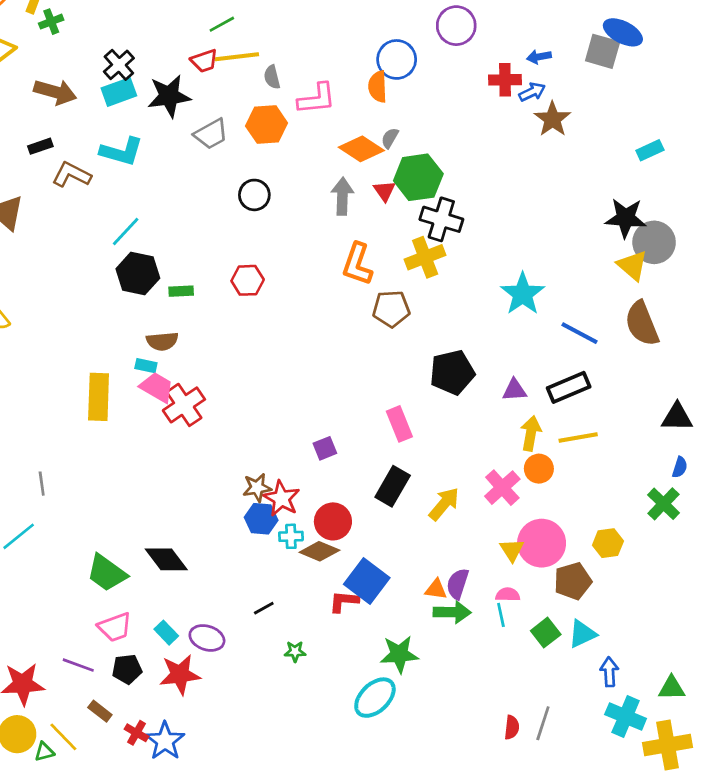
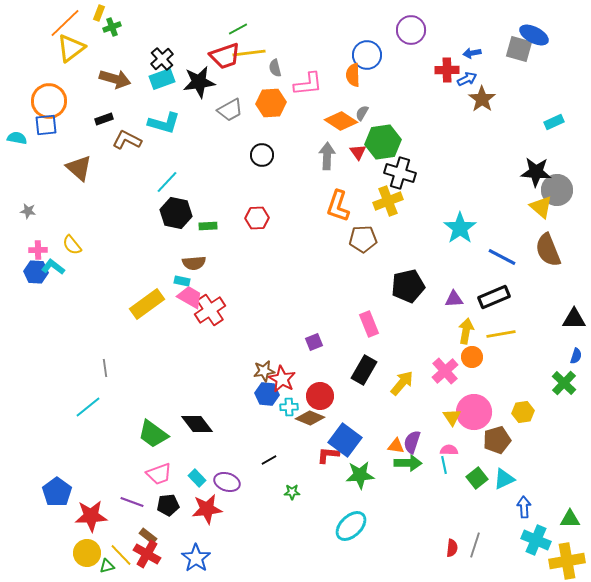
red trapezoid: (204, 61) -> (225, 56), size x1.5
yellow rectangle: (99, 397) -> (147, 304), turned 52
green star: (399, 654) -> (360, 475), moved
red cross: (137, 733) -> (147, 554), moved, size x1.5

